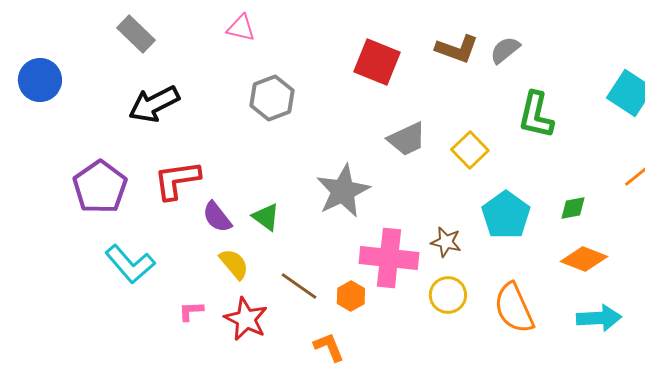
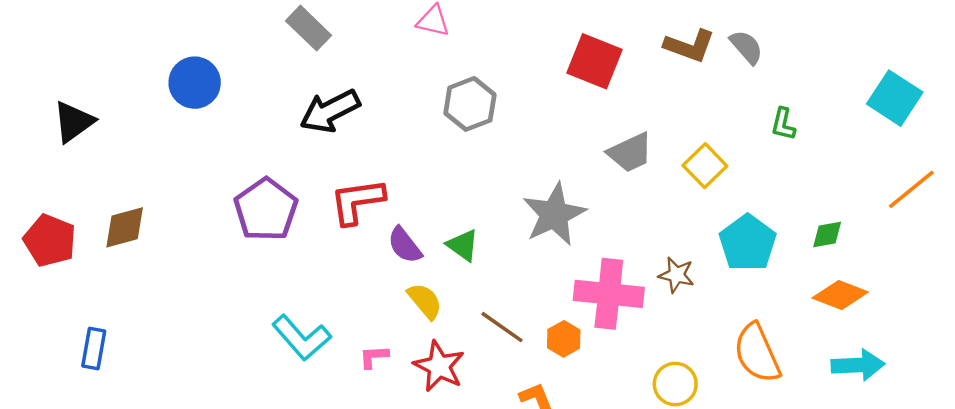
gray semicircle: (505, 50) -> (746, 47), turned 88
green L-shape: (536, 115) -> (783, 124), size x0.6
cyan L-shape: (130, 264) -> (301, 338), moved
yellow circle: (448, 295) -> (675, 384), moved

